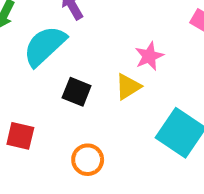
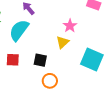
black square: (77, 92) -> (40, 60), moved
red square: (20, 136) -> (13, 60), moved

